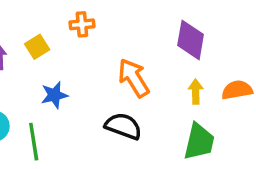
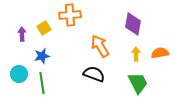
orange cross: (82, 24) -> (70, 15), size x1.5
blue star: (54, 95) -> (42, 56), moved
green trapezoid: (199, 142) -> (138, 83), turned -40

